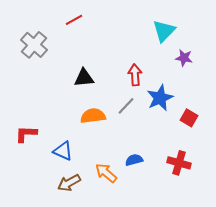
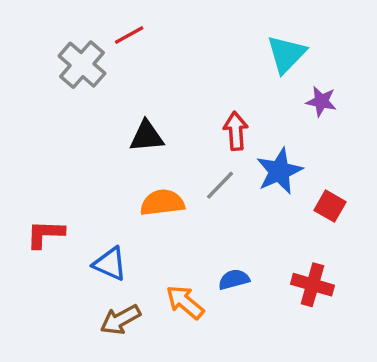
gray cross: (34, 45) -> (82, 65), moved

